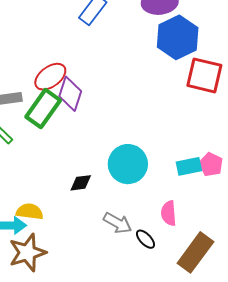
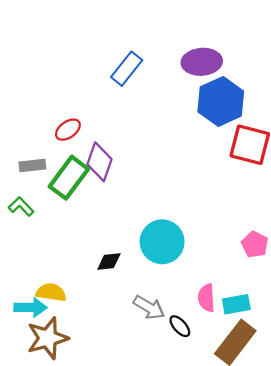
red ellipse: (50, 77) -> (68, 130), moved, size x0.7
cyan rectangle: (189, 166) -> (236, 304), moved

